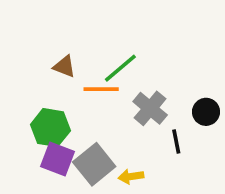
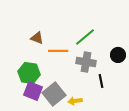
green line: (120, 68) -> (85, 37), moved
gray cross: (150, 108) -> (86, 62), turned -30
black circle: (206, 112) -> (118, 55), moved

